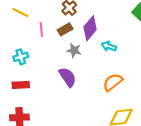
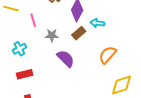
brown rectangle: (65, 29) -> (79, 33), moved
gray star: (74, 50) -> (52, 35), moved

